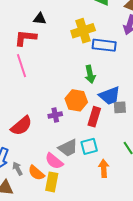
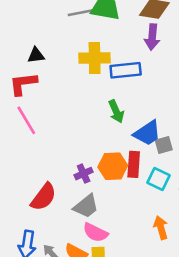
yellow cross: (83, 31) -> (95, 58), turned 30
orange hexagon: (76, 100) -> (113, 166), moved
cyan square: (89, 146) -> (158, 179), moved, turned -36
gray trapezoid: (68, 148) -> (86, 206), moved

